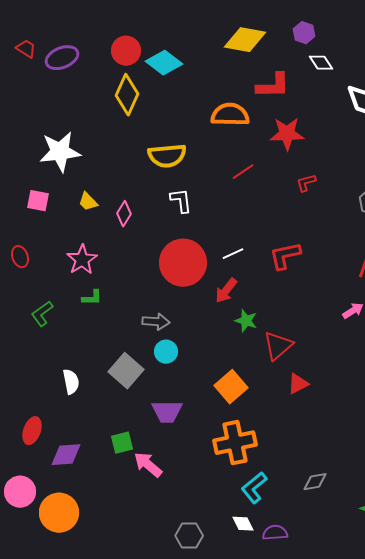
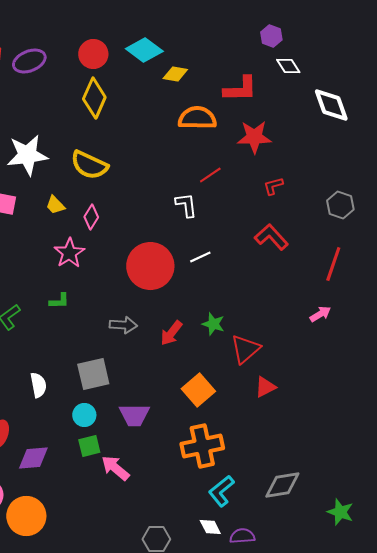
yellow diamond: (245, 40) -> (175, 74), moved, size x0.6
cyan diamond: (164, 63) -> (144, 50), moved
yellow semicircle: (167, 156) -> (89, 165), moved, turned 30
white L-shape: (181, 201) -> (186, 205), moved
red L-shape: (285, 256) -> (271, 237), moved, turned 60
pink star: (82, 260) -> (69, 253), moved
red arrow: (226, 291) -> (171, 333), moved
cyan circle: (166, 352) -> (84, 415), moved
gray square: (126, 371) -> (93, 374), turned 36
gray diamond: (315, 482) -> (282, 485), size x1.5

